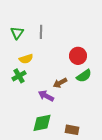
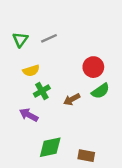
gray line: (41, 32) -> (49, 38), turned 64
green cross: (19, 76) -> (42, 91), moved
purple arrow: (46, 96) -> (29, 115), moved

